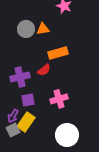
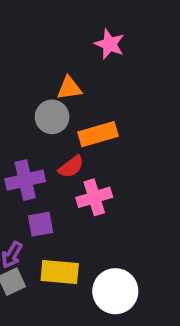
gray circle: (26, 29) -> (52, 117), moved
pink cross: (59, 99) -> (94, 197), moved
yellow rectangle: (26, 122) -> (60, 272), moved, turned 60

